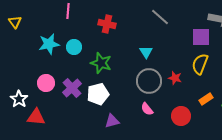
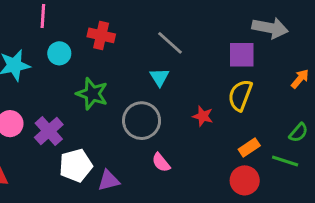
gray line: (160, 17) -> (170, 43), moved
cyan circle: (74, 47) -> (59, 53), moved
gray circle: (149, 81) -> (142, 121), moved
white pentagon: (98, 94) -> (76, 165), moved
red circle: (181, 116) -> (245, 180), moved

